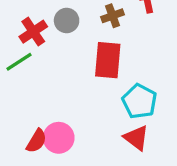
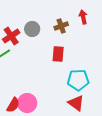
red rectangle: (108, 60) -> (58, 54), size x0.7
cyan pentagon: (139, 101) -> (78, 80), turned -30

